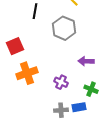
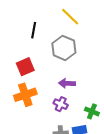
red square: (15, 46) -> (25, 67), moved
purple arrow: (86, 61) -> (67, 83), moved

